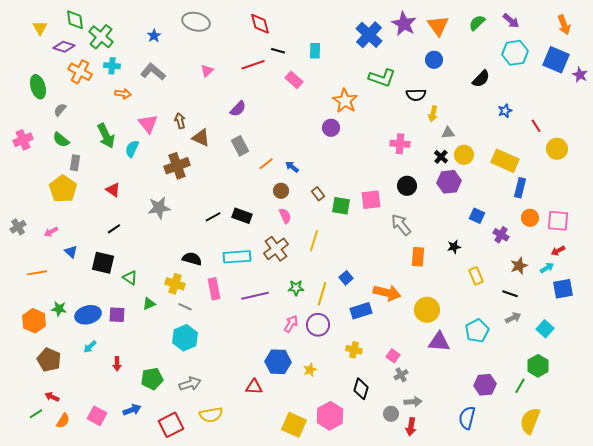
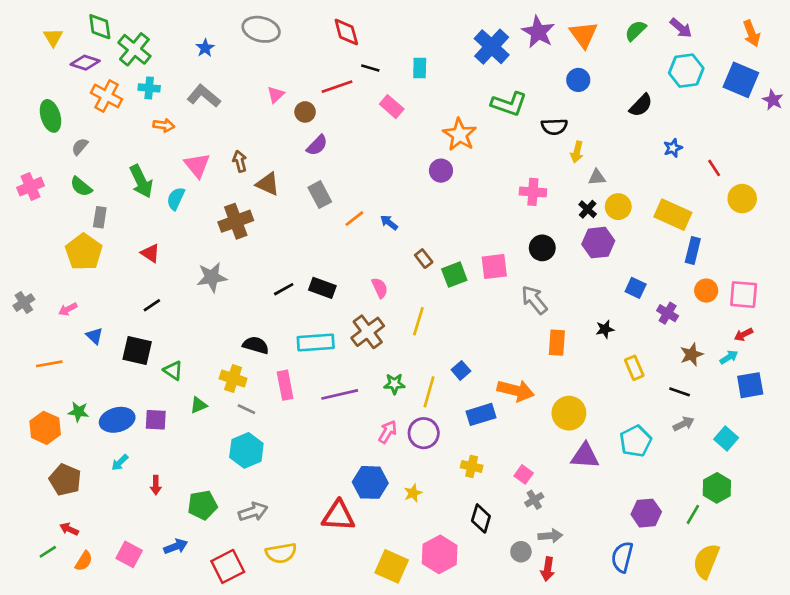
brown circle: (281, 191) -> (305, 112), moved
green square: (341, 206) -> (454, 275), turned -30
red triangle: (254, 387) -> (338, 516), size x1.5

